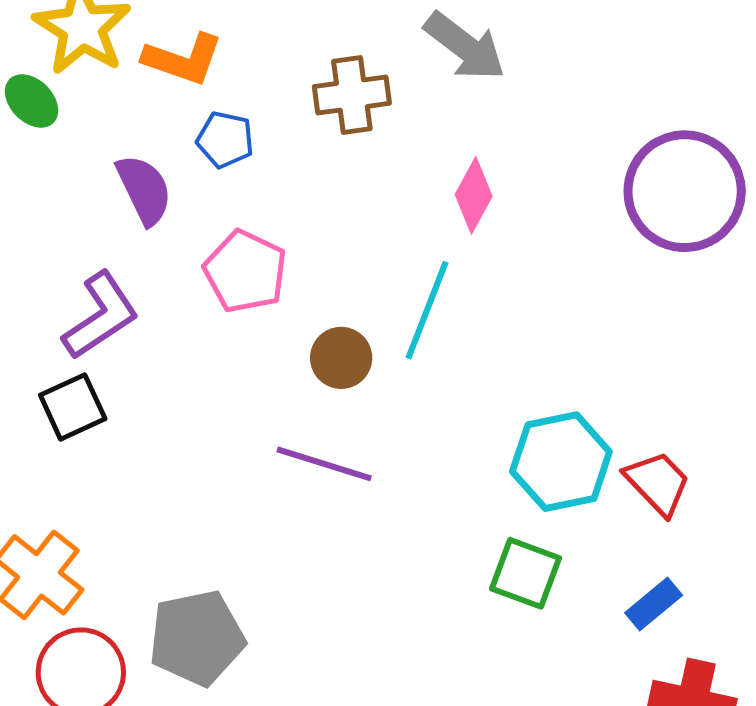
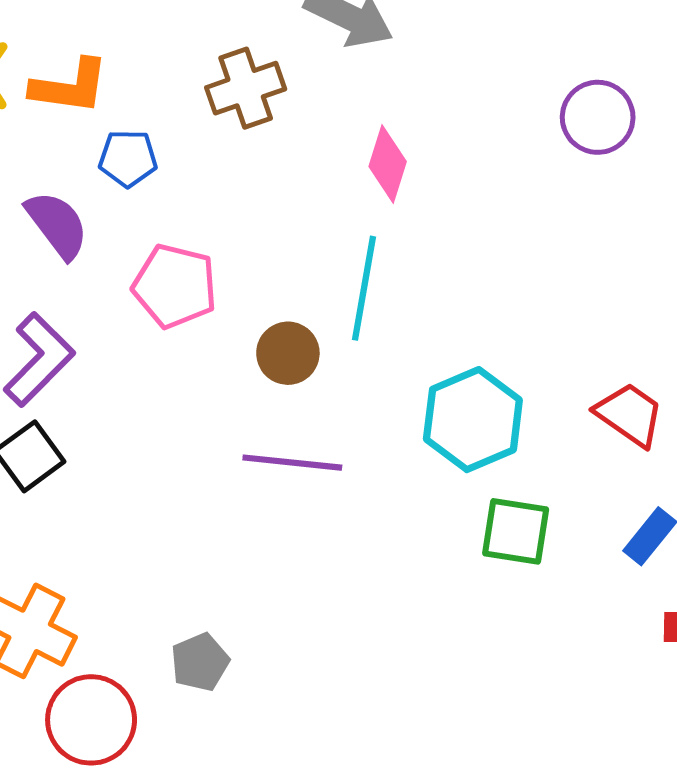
purple circle: (685, 191) -> (598, 117), size x0.6
cyan hexagon: (561, 462) -> (473, 420), moved
gray pentagon: (197, 638) -> (200, 662), size x0.6

